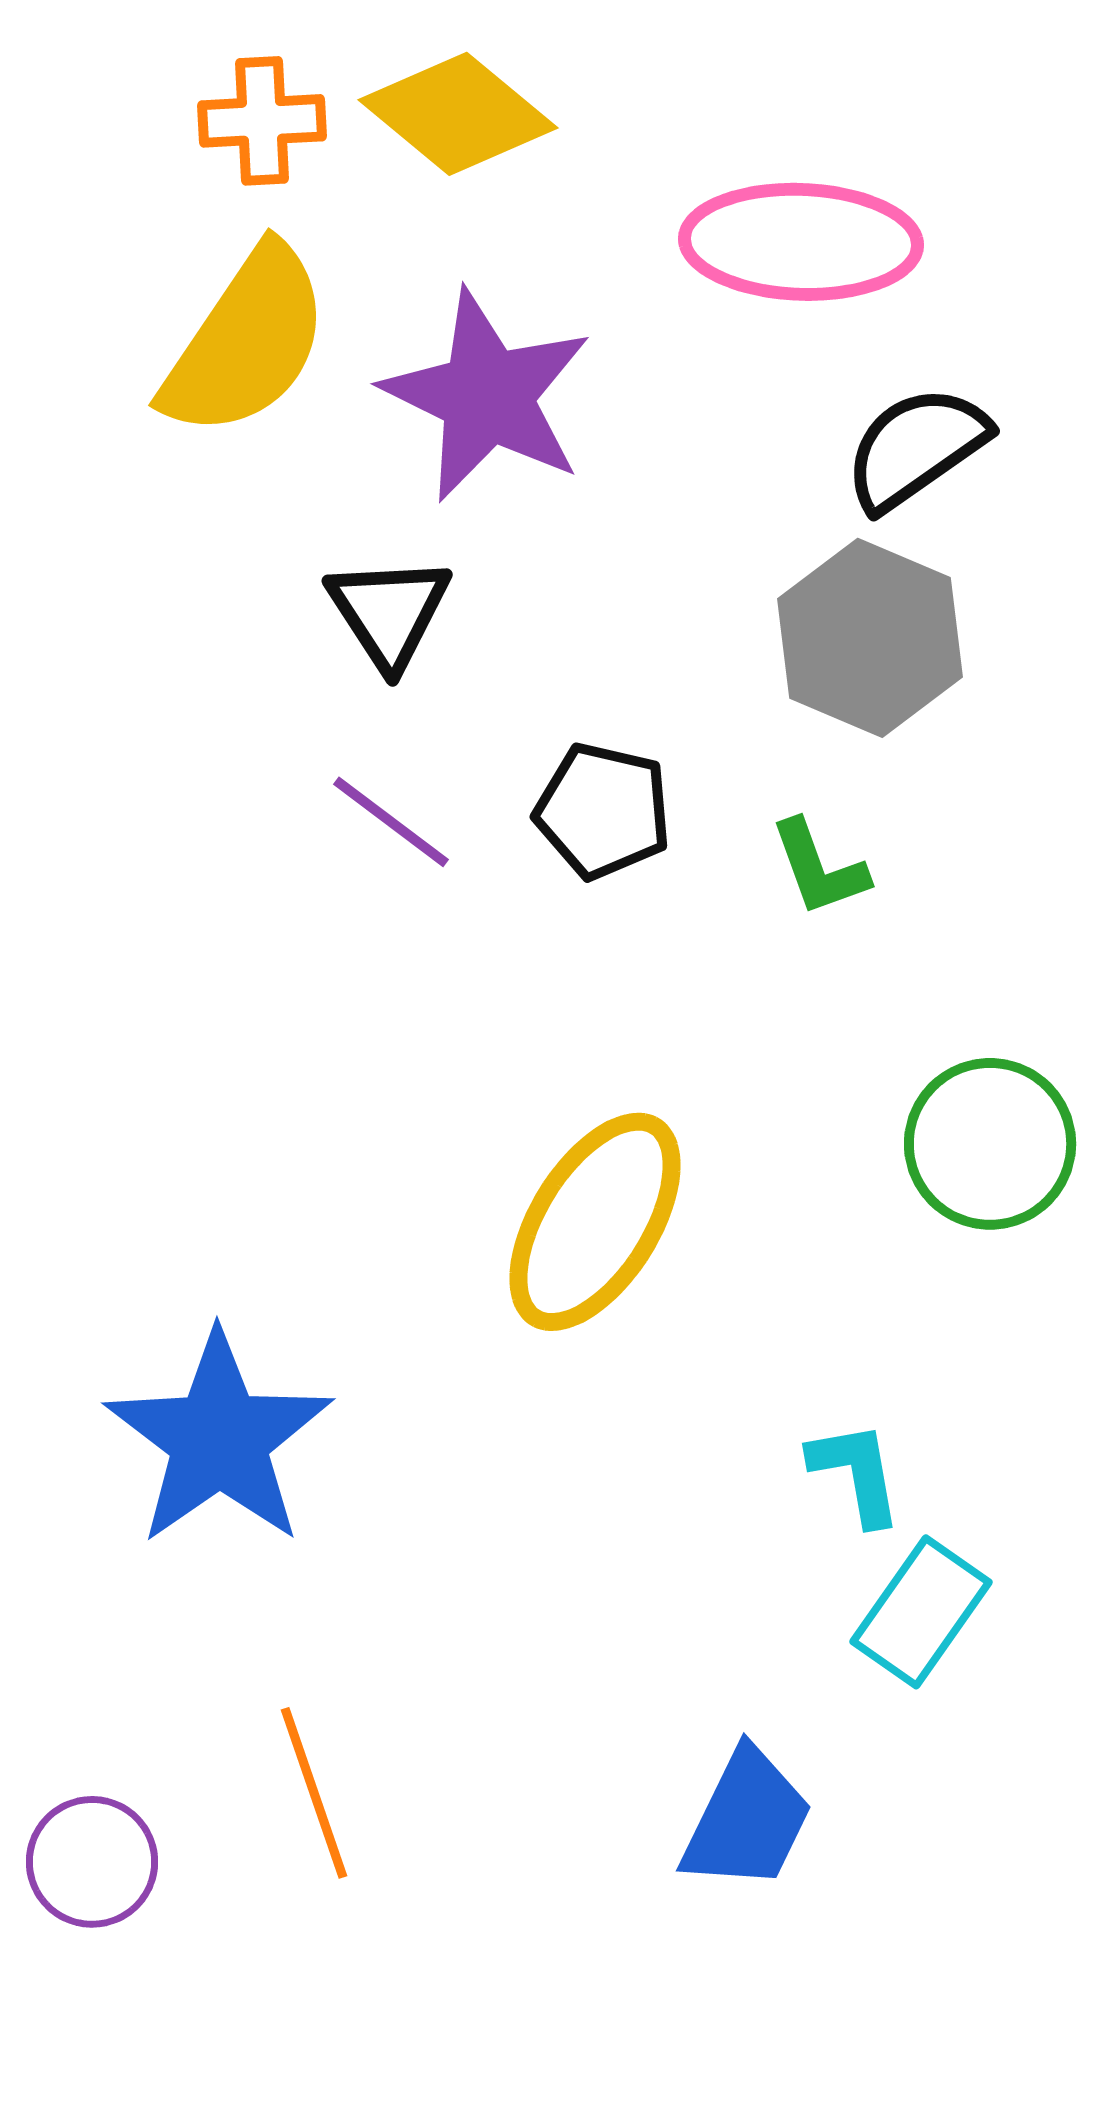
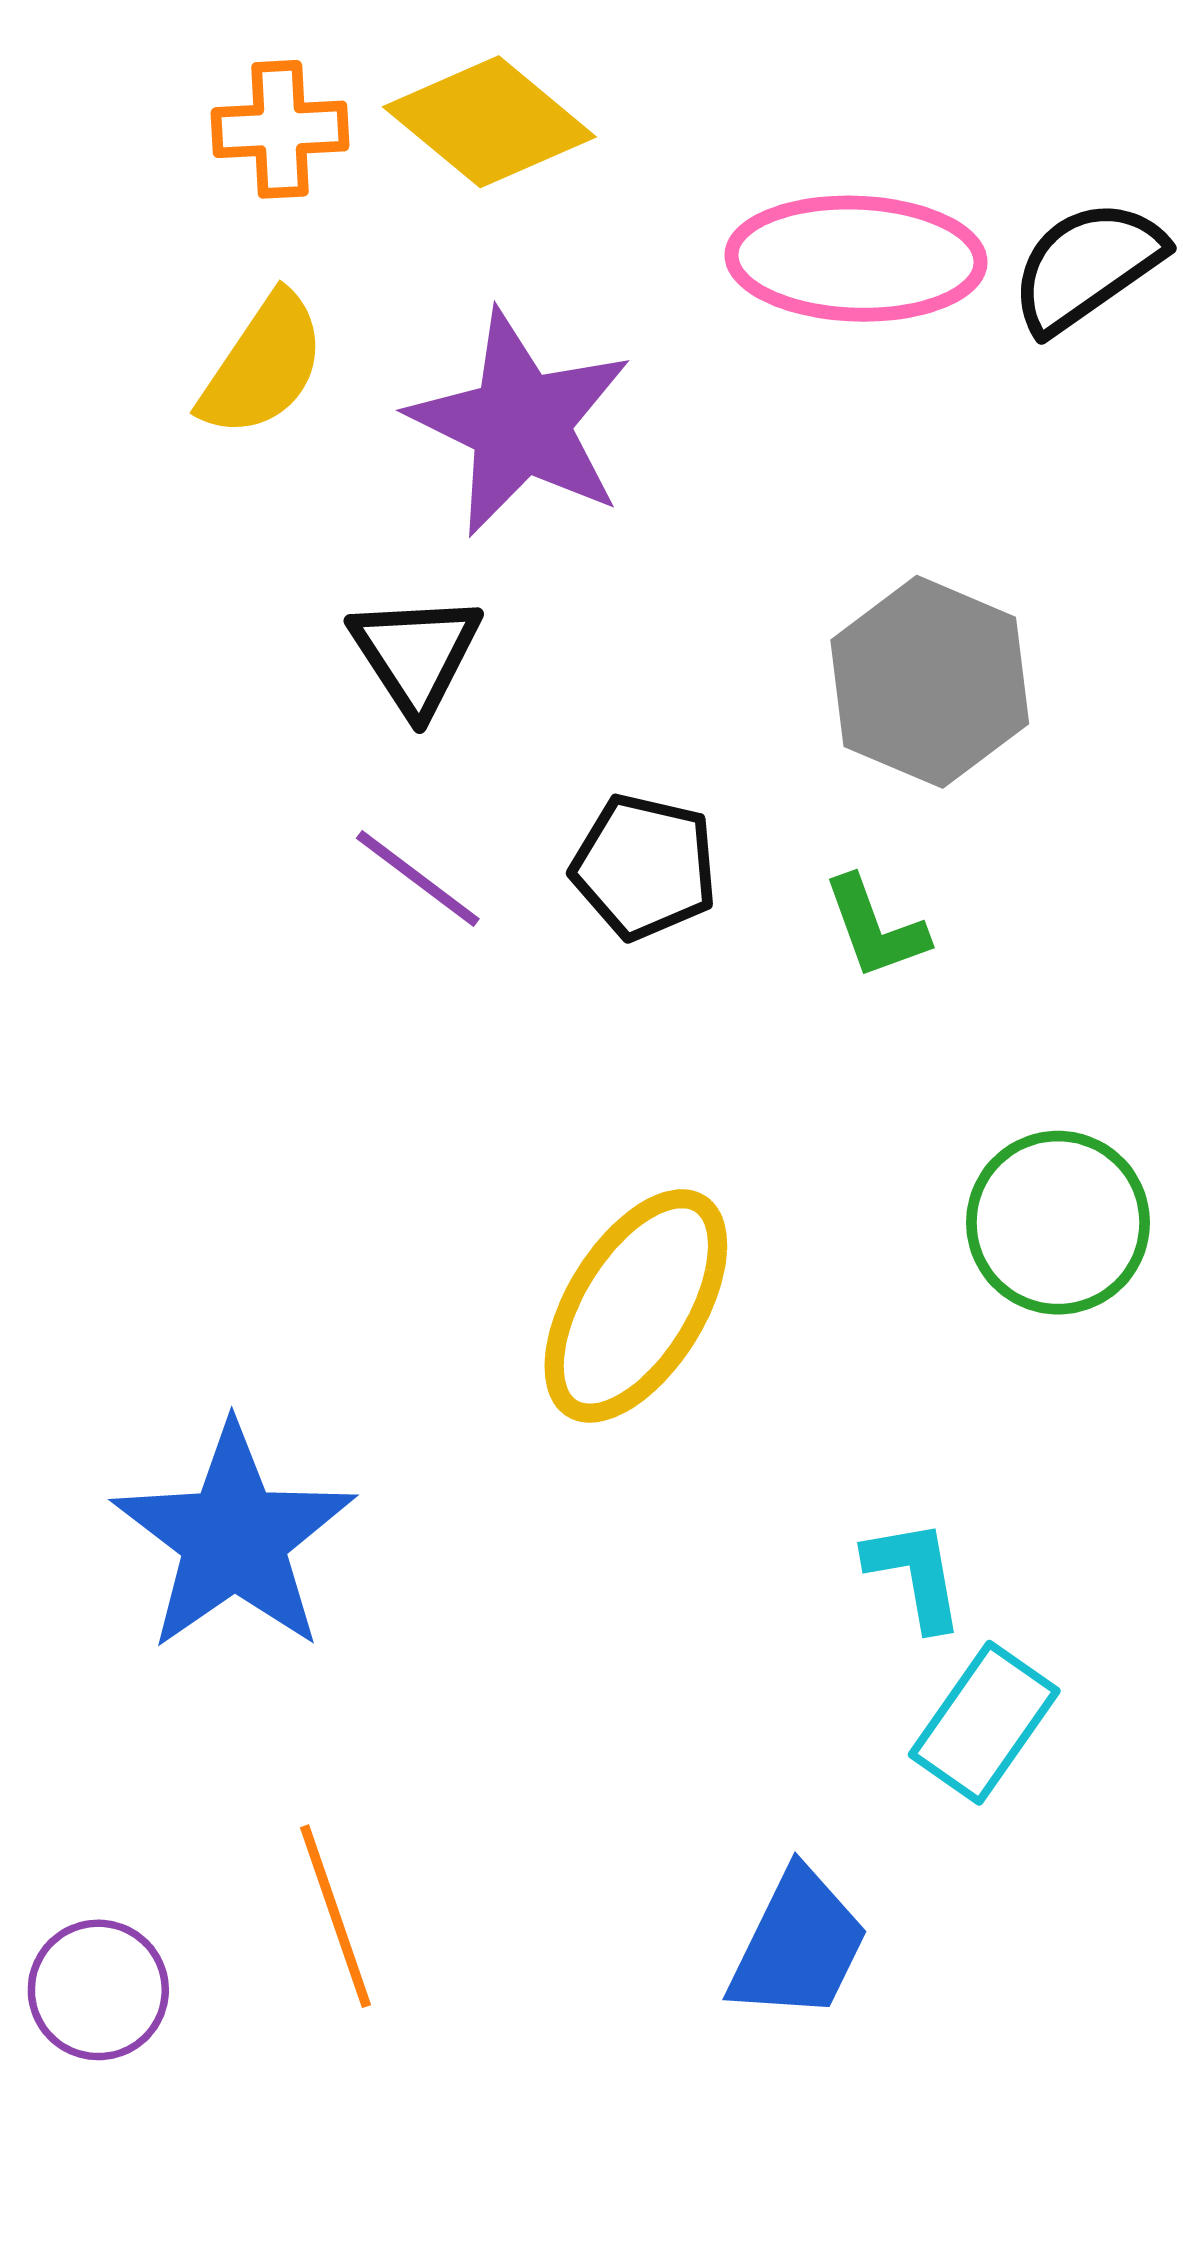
yellow semicircle: (246, 342) -> (263, 366), size x0.7
black semicircle: (916, 448) -> (1087, 266), moved

